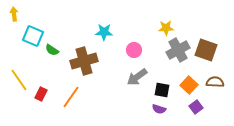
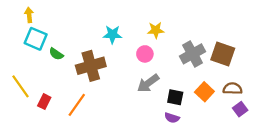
yellow arrow: (14, 14) -> (29, 15), moved
yellow star: (166, 28) -> (156, 30), moved
purple square: (196, 107) -> (240, 109), moved

